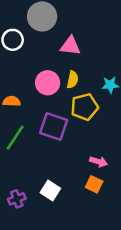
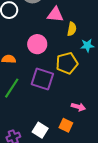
yellow semicircle: (73, 80) -> (72, 29), moved
orange square: (94, 184) -> (66, 125), moved

